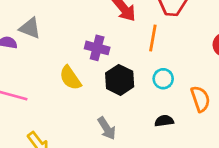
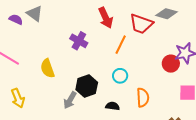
yellow semicircle: (70, 78) -> (47, 68), moved
black hexagon: (120, 80) -> (87, 86), moved
gray arrow: (107, 128) -> (70, 100), turned 48

